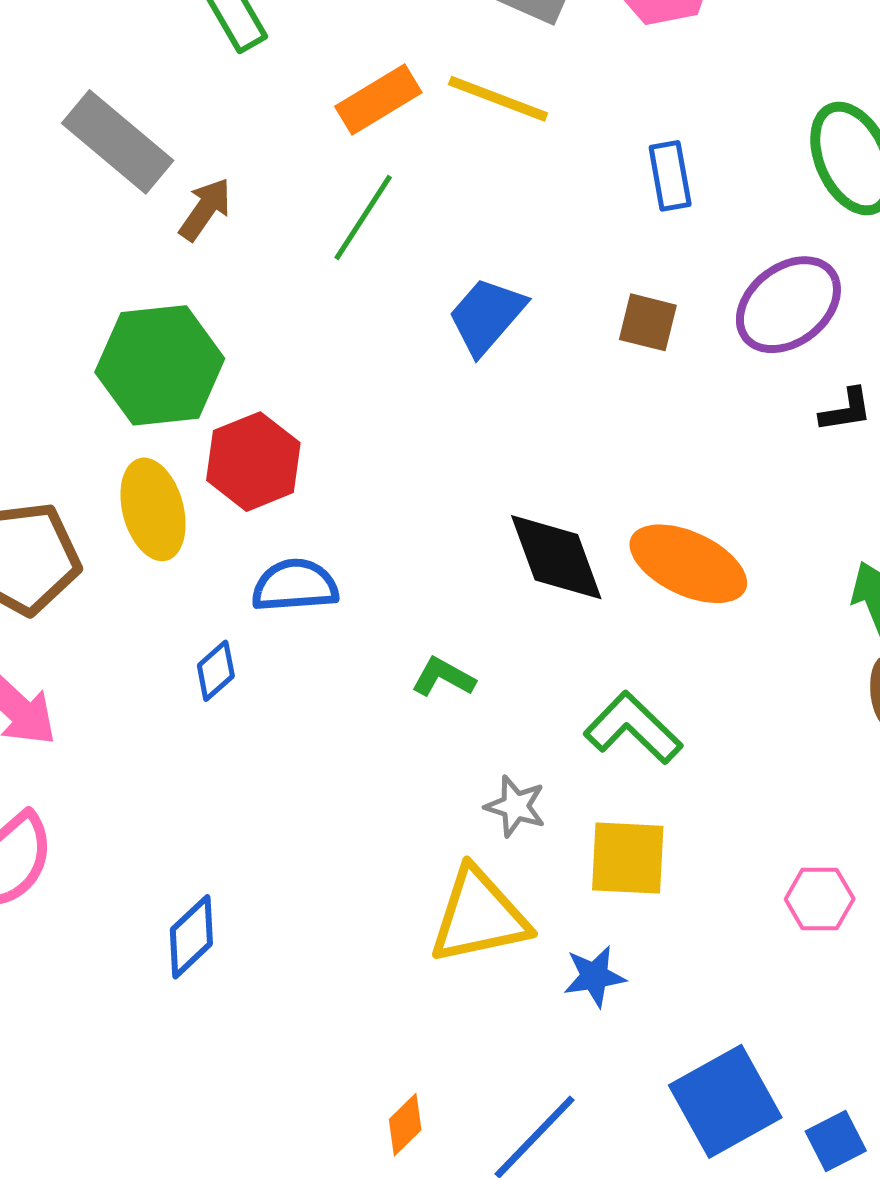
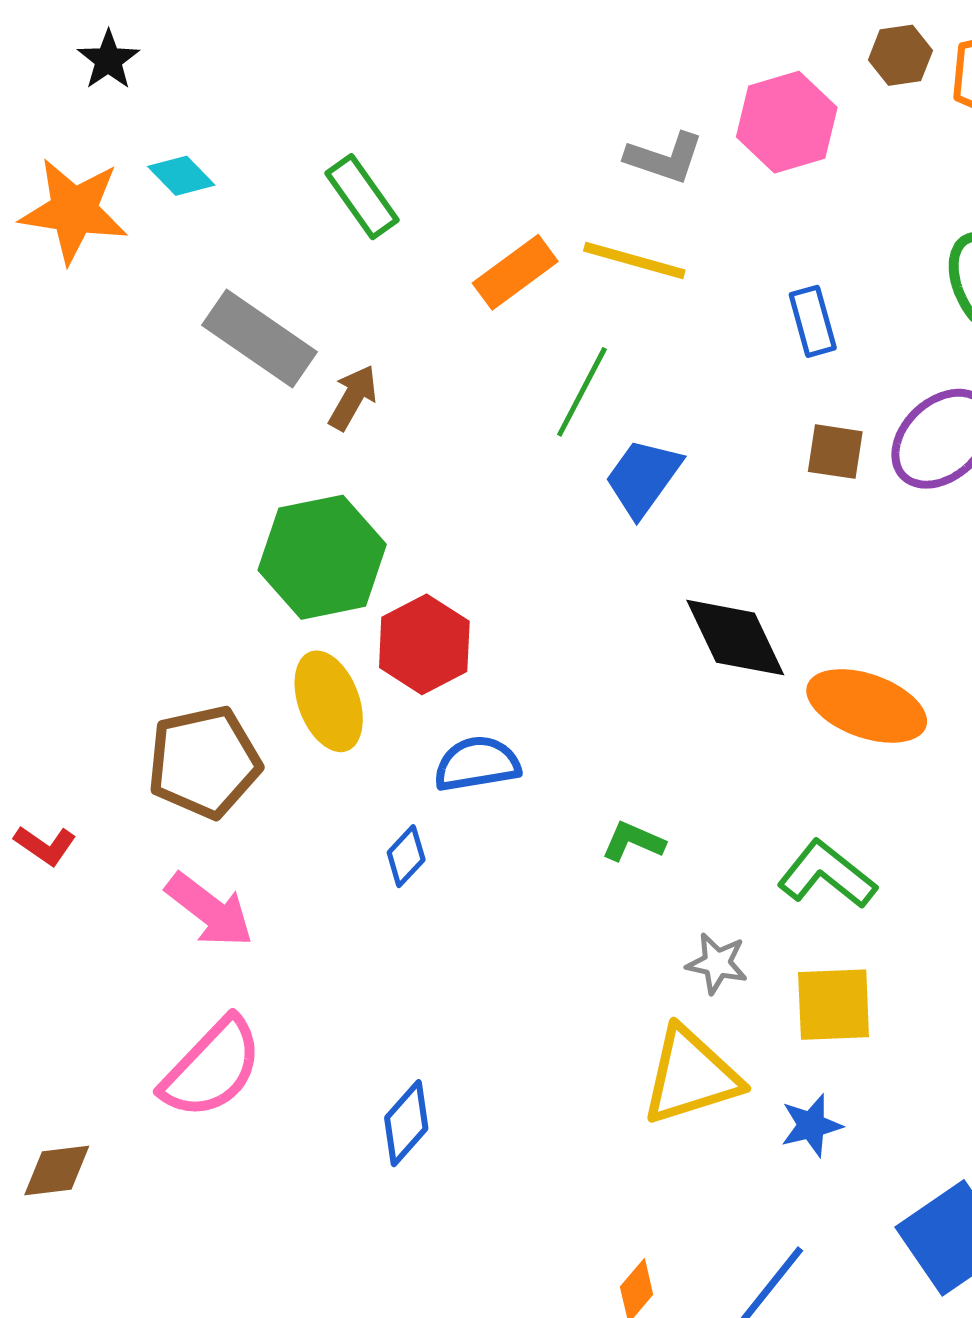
green line: (363, 218) -> (582, 392), moved
brown square: (648, 322) -> (835, 452), moved
black diamond: (556, 557) -> (735, 638), moved

